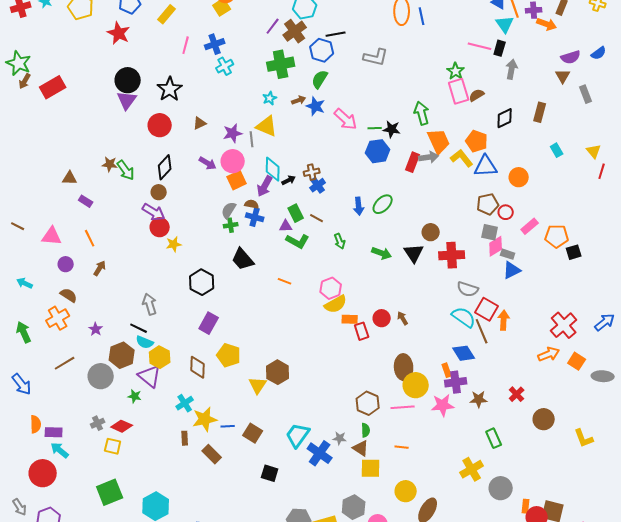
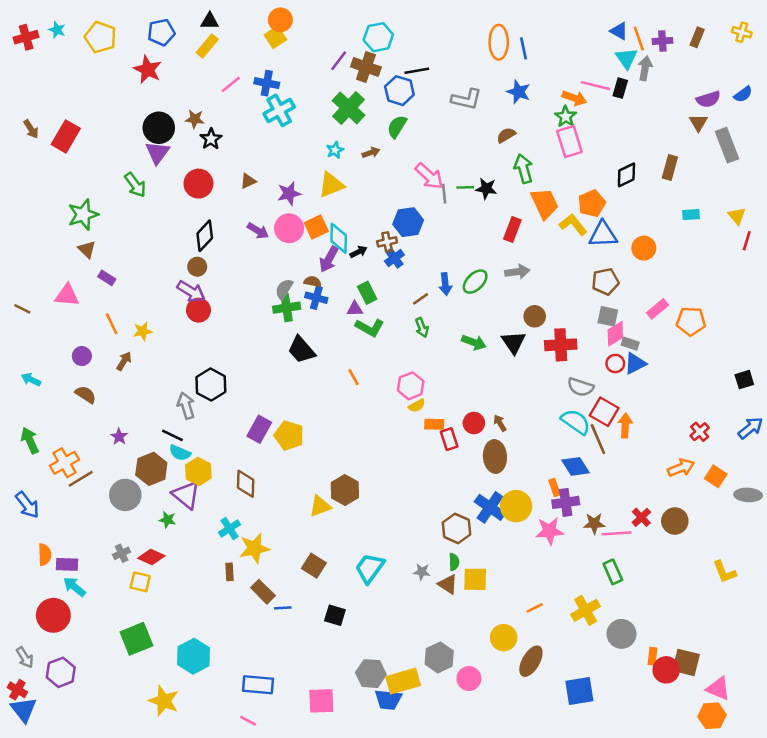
orange arrow: (547, 24) -> (574, 98), moved
brown cross: (295, 31) -> (366, 67), turned -35
blue cross: (215, 44) -> (267, 83), turned 30
pink line: (186, 45) -> (231, 84), turned 36
green star: (19, 63) -> (83, 215), moved, turned 30
green cross: (281, 64) -> (349, 108), turned -36
cyan cross: (225, 66) -> (279, 110), size x1.4
gray arrow: (512, 69) -> (645, 68), moved
brown arrow: (25, 81) -> (31, 129), turned -63
red rectangle: (53, 87) -> (66, 136), turned -30
black star: (170, 89) -> (211, 139), size x0.7
gray rectangle: (586, 94) -> (727, 145), size x1.5
brown semicircle: (477, 95) -> (506, 135), moved
blue star: (316, 106) -> (519, 92), moved
yellow triangle: (267, 126) -> (331, 185), turned -45
gray line: (252, 139) -> (444, 194), moved
orange pentagon: (477, 141) -> (592, 203), turned 30
cyan rectangle: (557, 150) -> (691, 215), turned -64
blue hexagon: (378, 151) -> (408, 222), moved
gray arrow: (429, 157) -> (517, 272), moved
brown star: (110, 164) -> (195, 119), moved
green arrow: (126, 170) -> (135, 185), moved
brown triangle: (70, 178) -> (87, 249), turned 42
orange square: (237, 180) -> (316, 227), moved
red circle: (506, 212) -> (615, 363), moved
brown line: (317, 218) -> (421, 299), moved, turned -64
green cross: (231, 225) -> (287, 308), size x1.5
pink triangle: (52, 236) -> (67, 295), moved
yellow star: (174, 244) -> (143, 331), moved
black square: (574, 252) -> (744, 380), moved
orange line: (285, 281) -> (354, 377), turned 40
black hexagon: (202, 282) -> (211, 385), moved
yellow semicircle: (336, 304) -> (417, 406), size x0.6
orange cross: (58, 318) -> (65, 463), moved
red cross: (564, 325) -> (700, 432), size x0.6
yellow pentagon: (229, 355) -> (289, 435), moved
brown ellipse: (404, 367) -> (495, 457), moved
yellow triangle: (258, 385) -> (320, 506), turned 36
pink line: (403, 407) -> (617, 533), moved
brown circle: (544, 419) -> (675, 521), moved
blue line: (228, 426) -> (283, 608), moved
orange line: (402, 447) -> (535, 608), moved, turned -32
blue cross: (320, 453) -> (490, 507), moved
yellow square: (371, 468) -> (475, 579), moved

